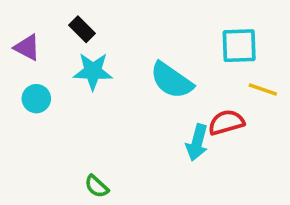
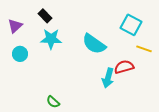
cyan square: (239, 46) -> (131, 25), turned 30
purple triangle: (27, 47) -> (15, 26), turned 49

